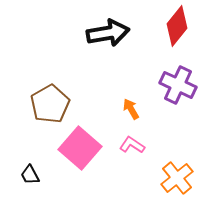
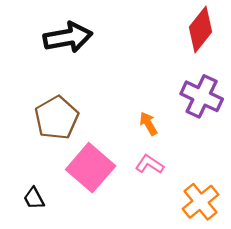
black arrow: (108, 33) -> (68, 37), moved

